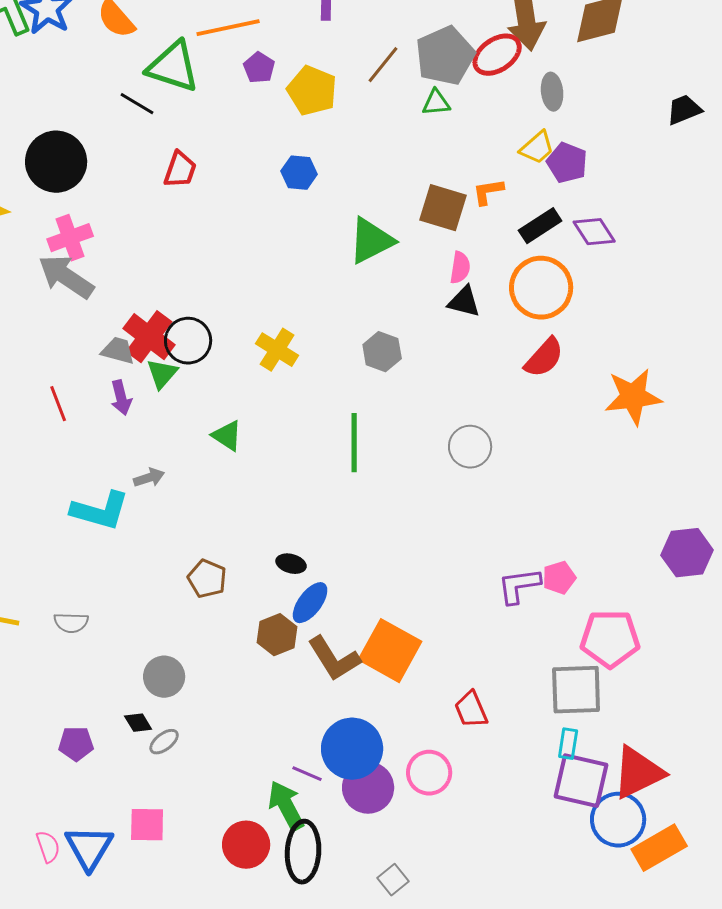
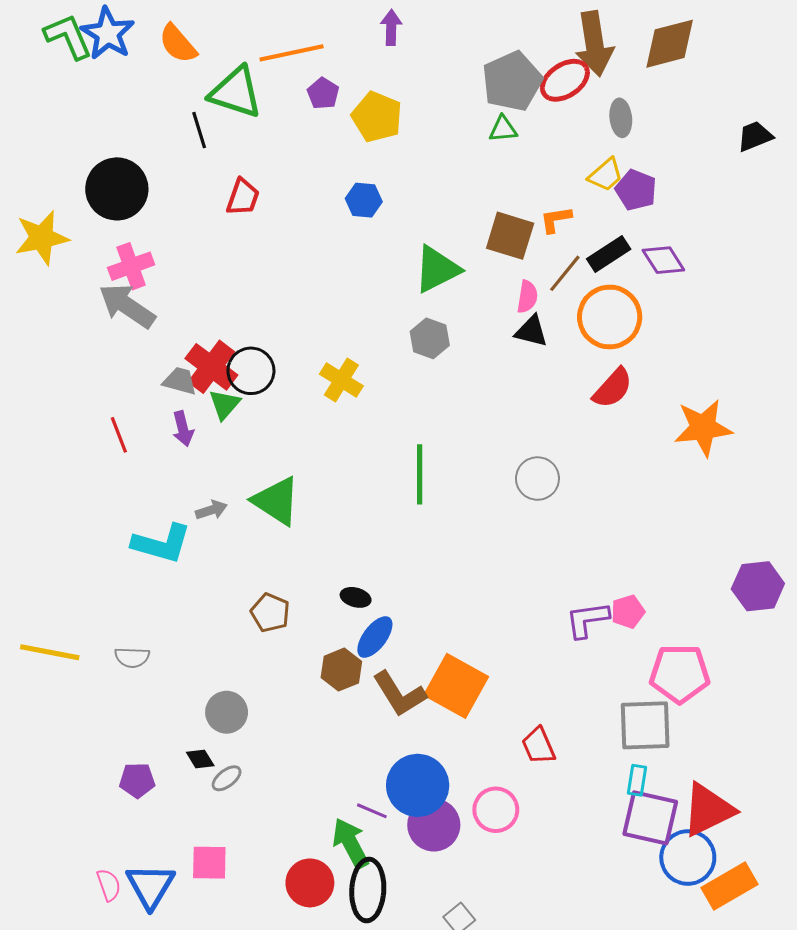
brown line: (383, 65) -> (565, 273), moved
black line: (137, 104) -> (199, 130), turned 42
gray hexagon: (382, 352) -> (430, 338), moved
green triangle: (227, 436) -> (276, 501), moved, size x1.6

